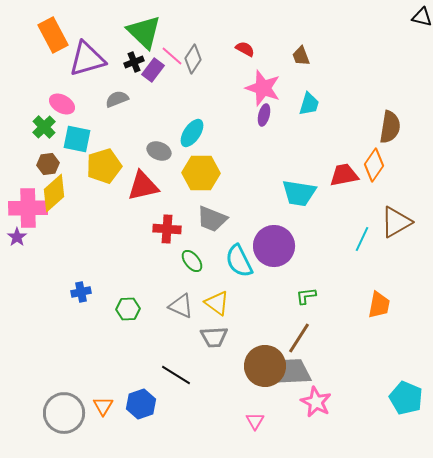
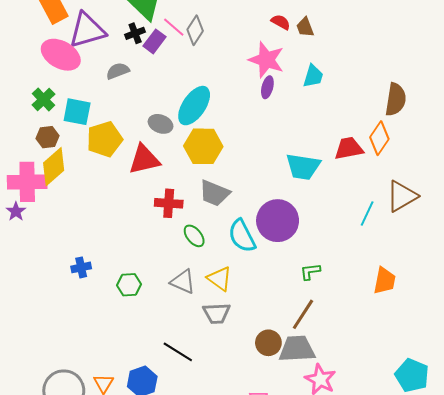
red semicircle: (245, 49) -> (281, 22), moved
pink ellipse: (62, 104) -> (61, 55), moved, size x1.5
cyan ellipse: (192, 133) -> (194, 106), size x1.4
brown circle: (265, 366) -> (268, 343), size x0.6

